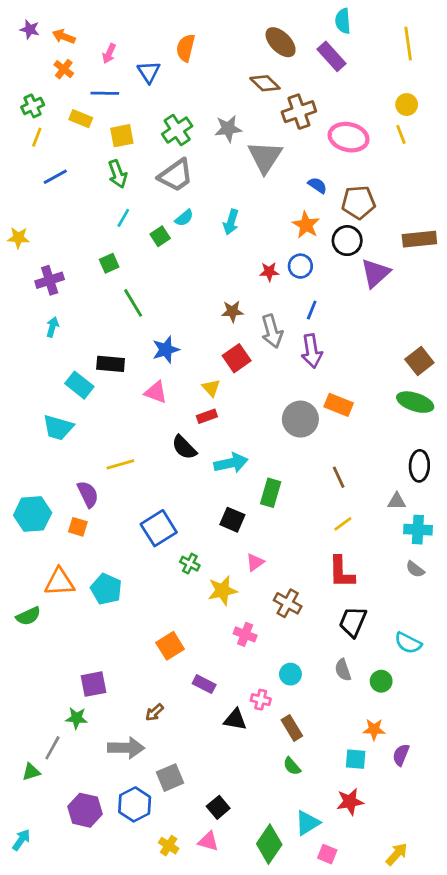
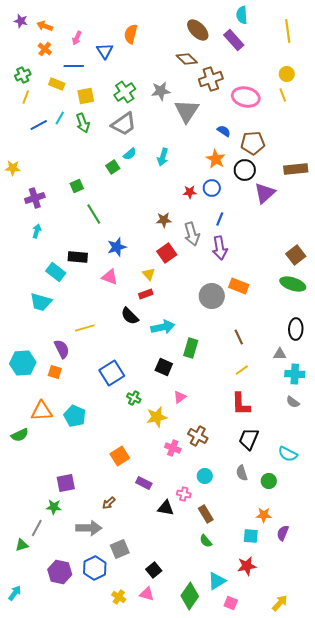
cyan line: (123, 218) -> (60, 118), moved
brown cross: (288, 603) -> (198, 436), moved

